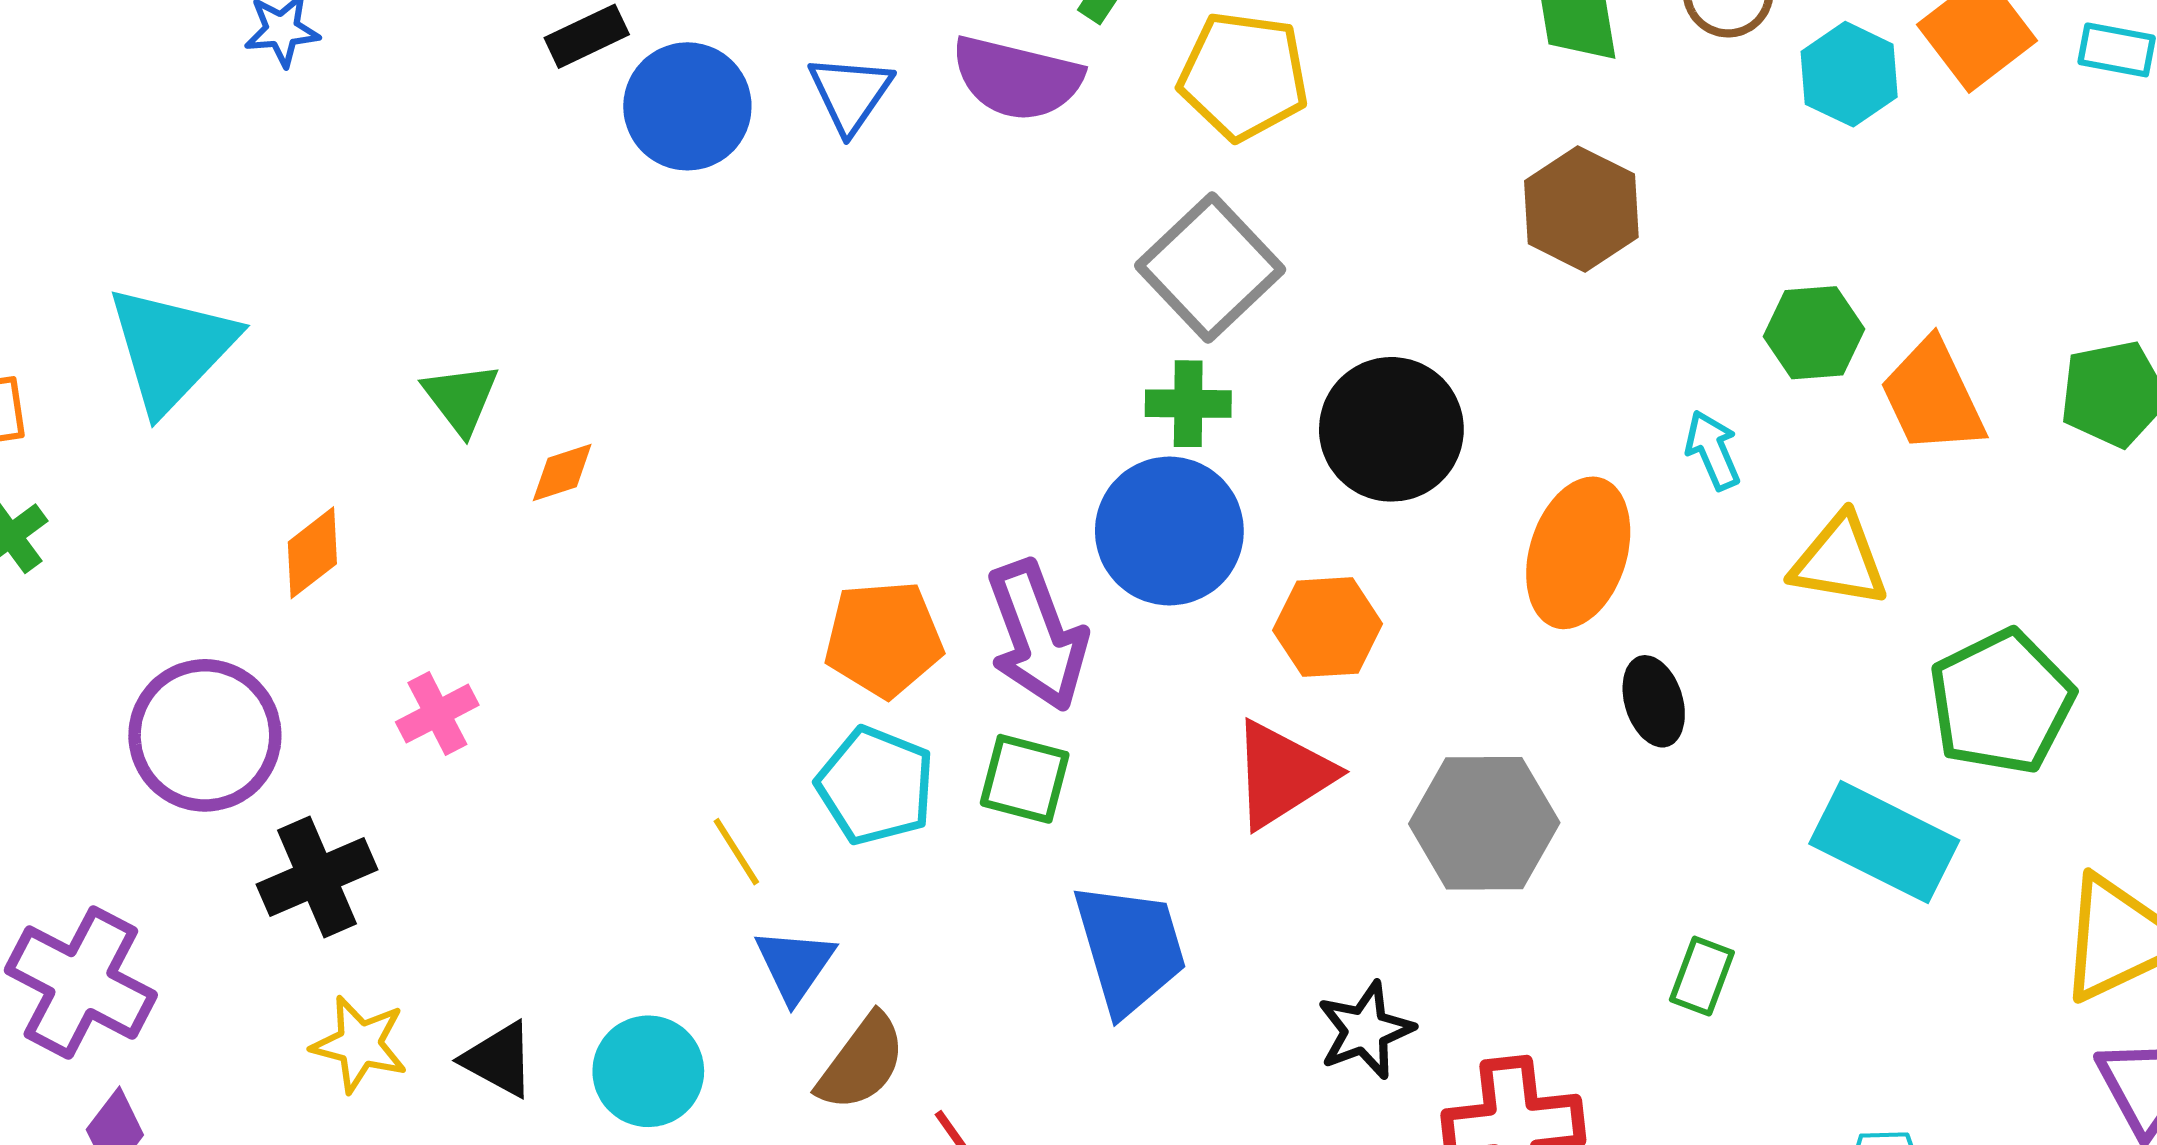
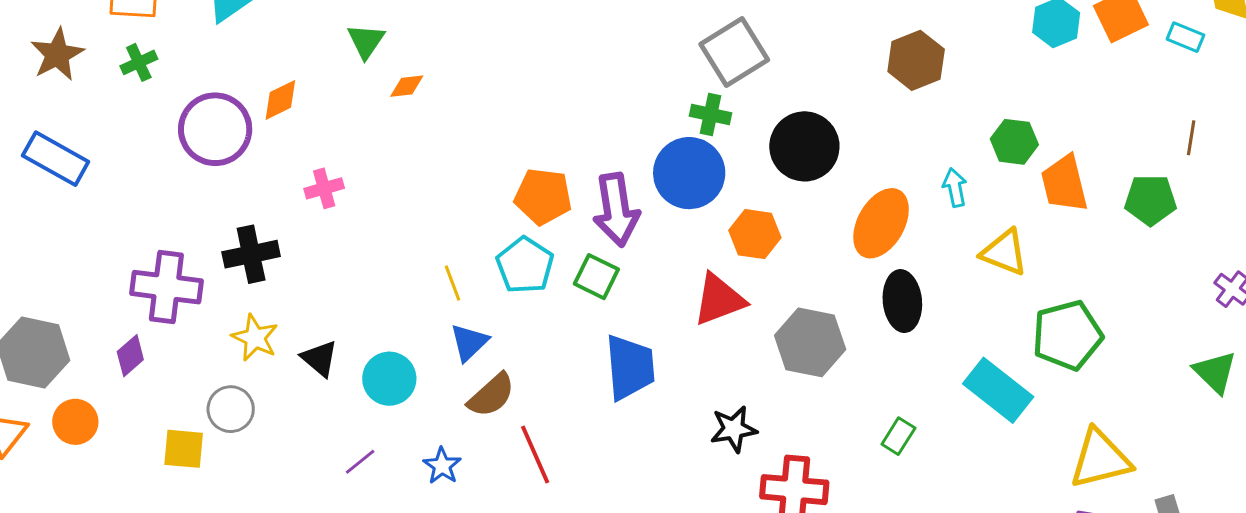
black ellipse: (1654, 701) -> (902, 301), size x1.4
purple circle: (205, 735) -> (215, 129), moved
purple cross: (81, 983) -> (166, 287), moved, turned -32

